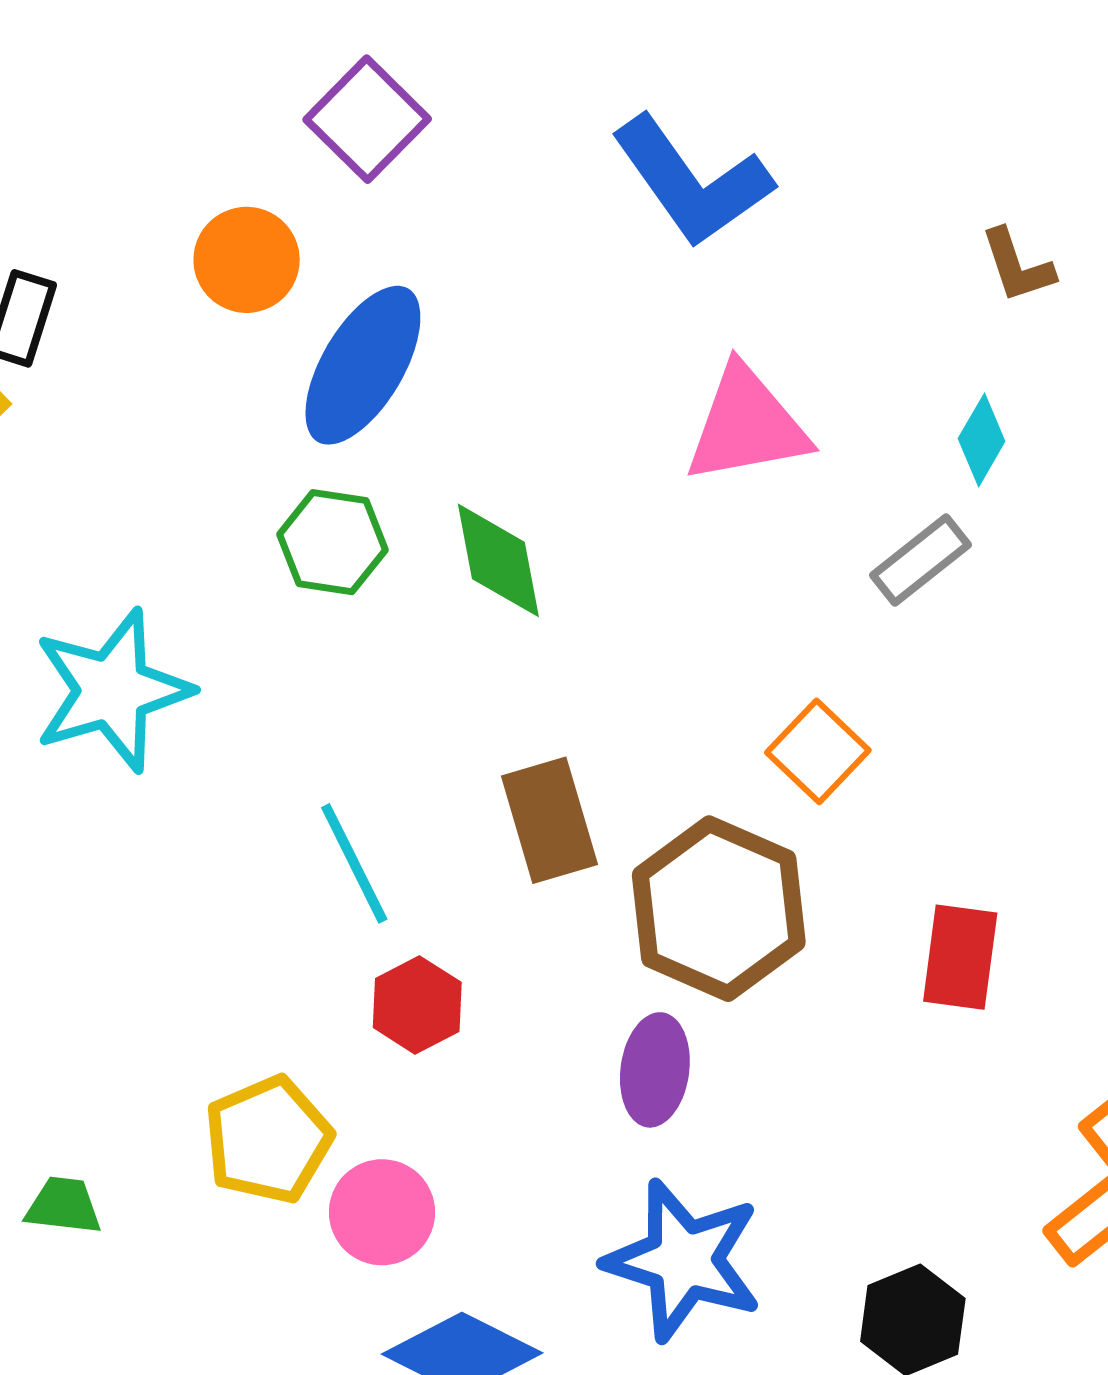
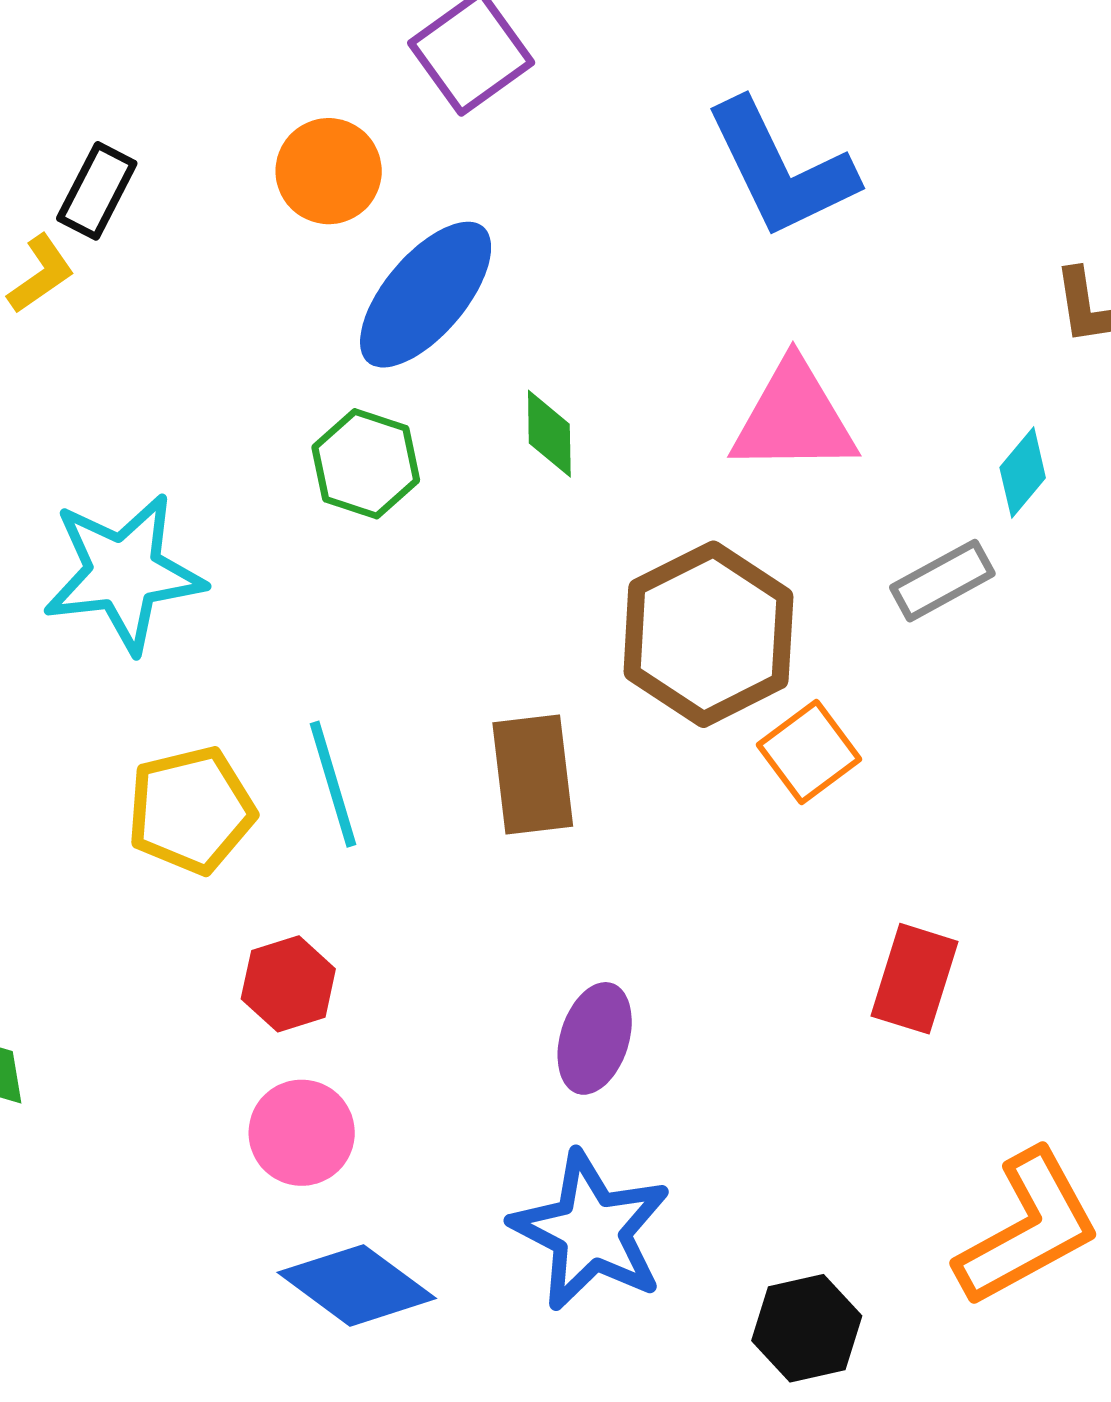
green diamond: (498, 560) -> (549, 434), moved, size x0.7
brown hexagon: (719, 909) -> (708, 634), moved
red hexagon: (417, 1005) -> (288, 984), moved
yellow pentagon: (268, 1140) -> (191, 810), moved

